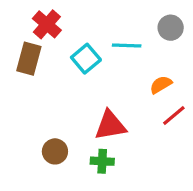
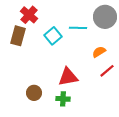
gray circle: (171, 28) -> (105, 17), size x1.5

